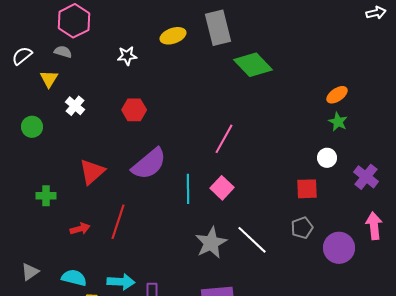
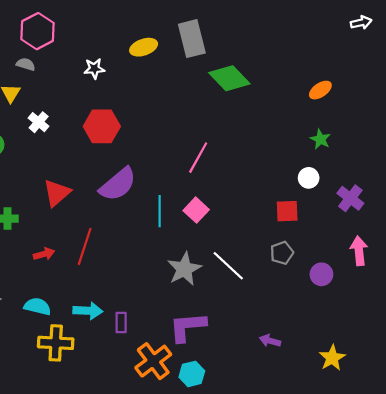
orange ellipse: (337, 95) -> (320, 90), moved
red hexagon: (134, 110) -> (102, 126), size x1.4
purple circle: (339, 248) -> (321, 274), size x0.7

